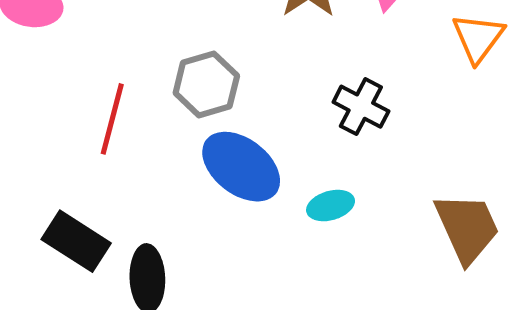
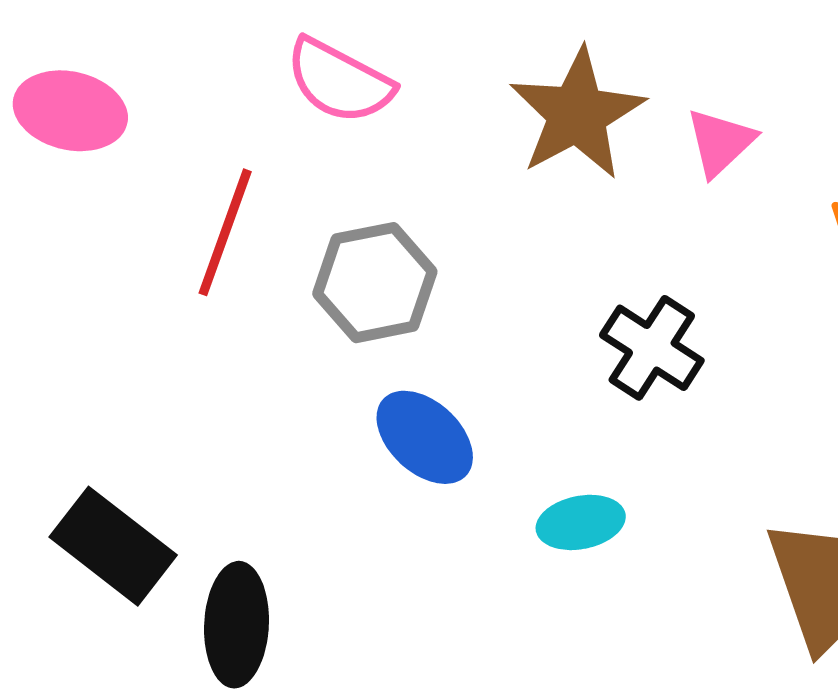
red line: (112, 119) -> (225, 232), moved
blue ellipse: (241, 167) -> (425, 437), size x0.7

